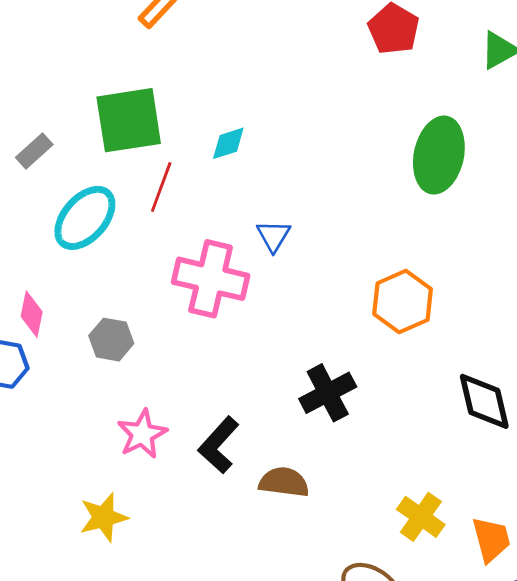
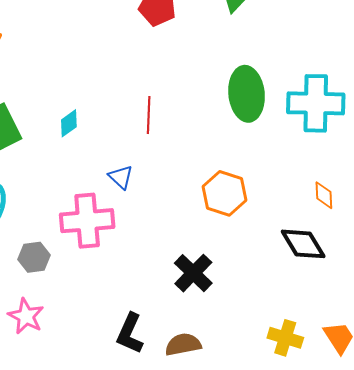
green ellipse: (439, 155) -> (247, 94), moved
red line: (161, 187) -> (149, 115), moved
gray hexagon: (111, 340) -> (34, 257), moved
pink star: (142, 434) -> (26, 316), moved

